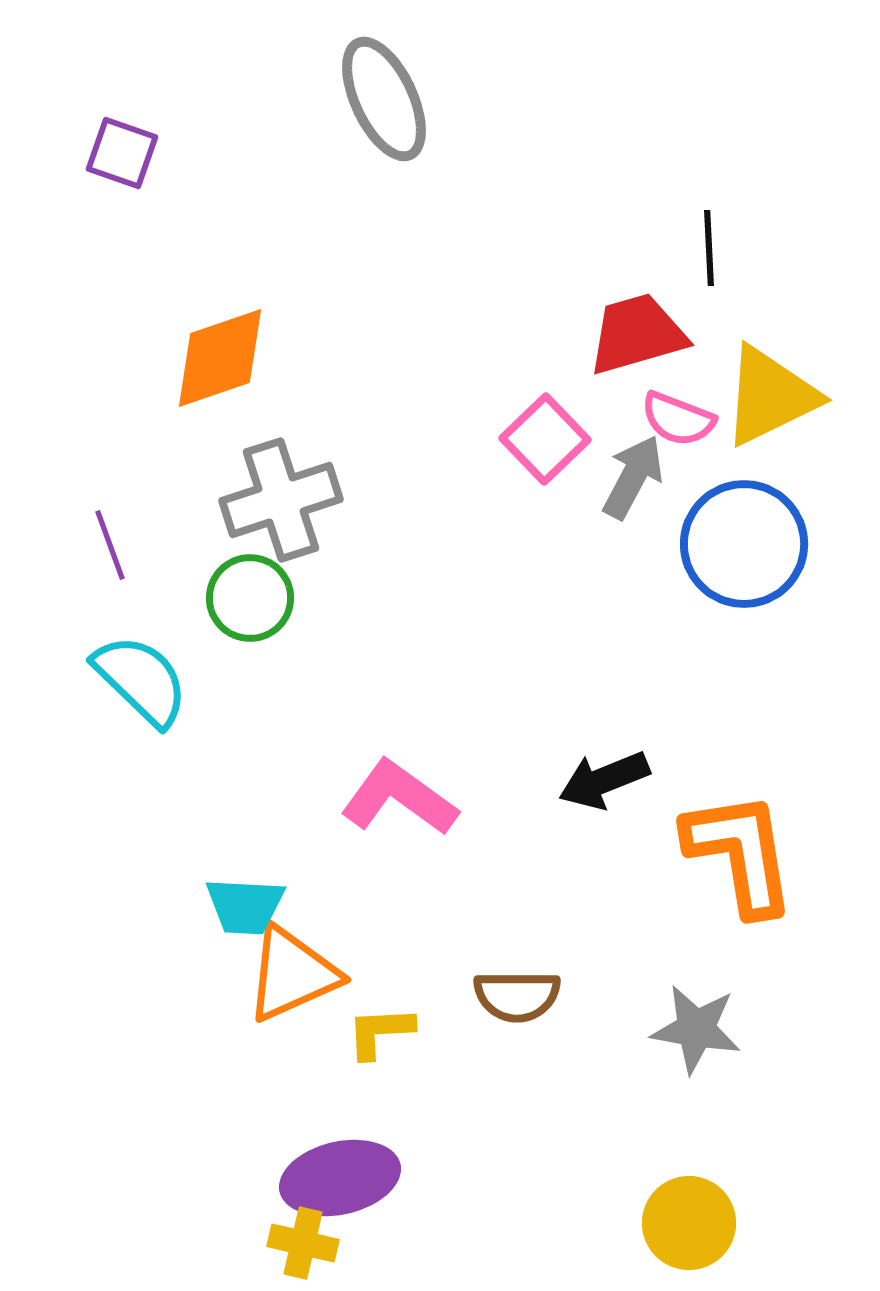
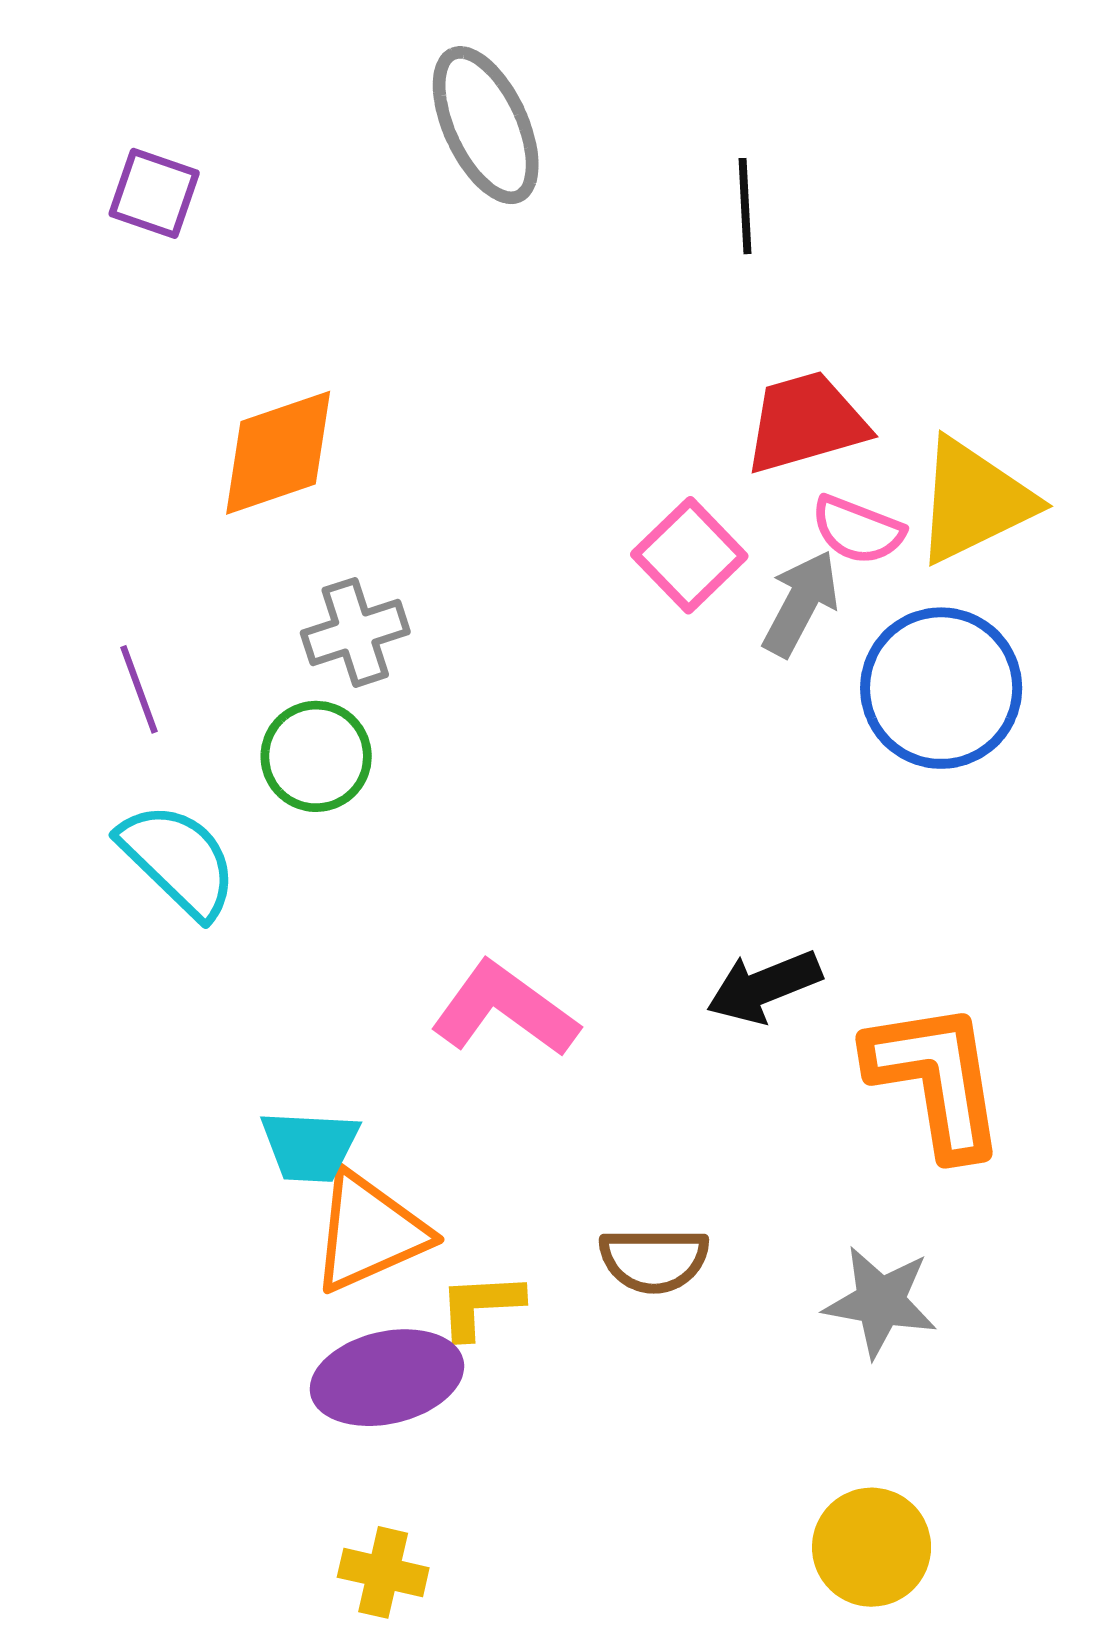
black line: (709, 248) -> (745, 206), moved
gray cross: (281, 500) -> (355, 632), size x0.7
purple ellipse: (340, 1178) -> (387, 1378), moved

